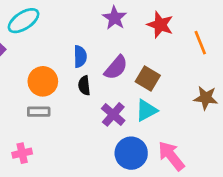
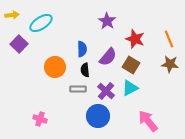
red star: (160, 25) -> (135, 39), moved
brown star: (206, 98) -> (170, 64), moved
gray rectangle: (39, 112) -> (78, 89), moved
pink cross: (22, 153) -> (40, 119), turned 32
blue circle: (131, 153) -> (98, 116), moved

